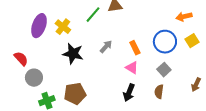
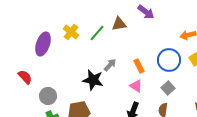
yellow cross: (63, 27) -> (71, 32), moved
black star: (73, 54) -> (93, 80), moved
gray circle: (34, 78) -> (48, 96), moved

